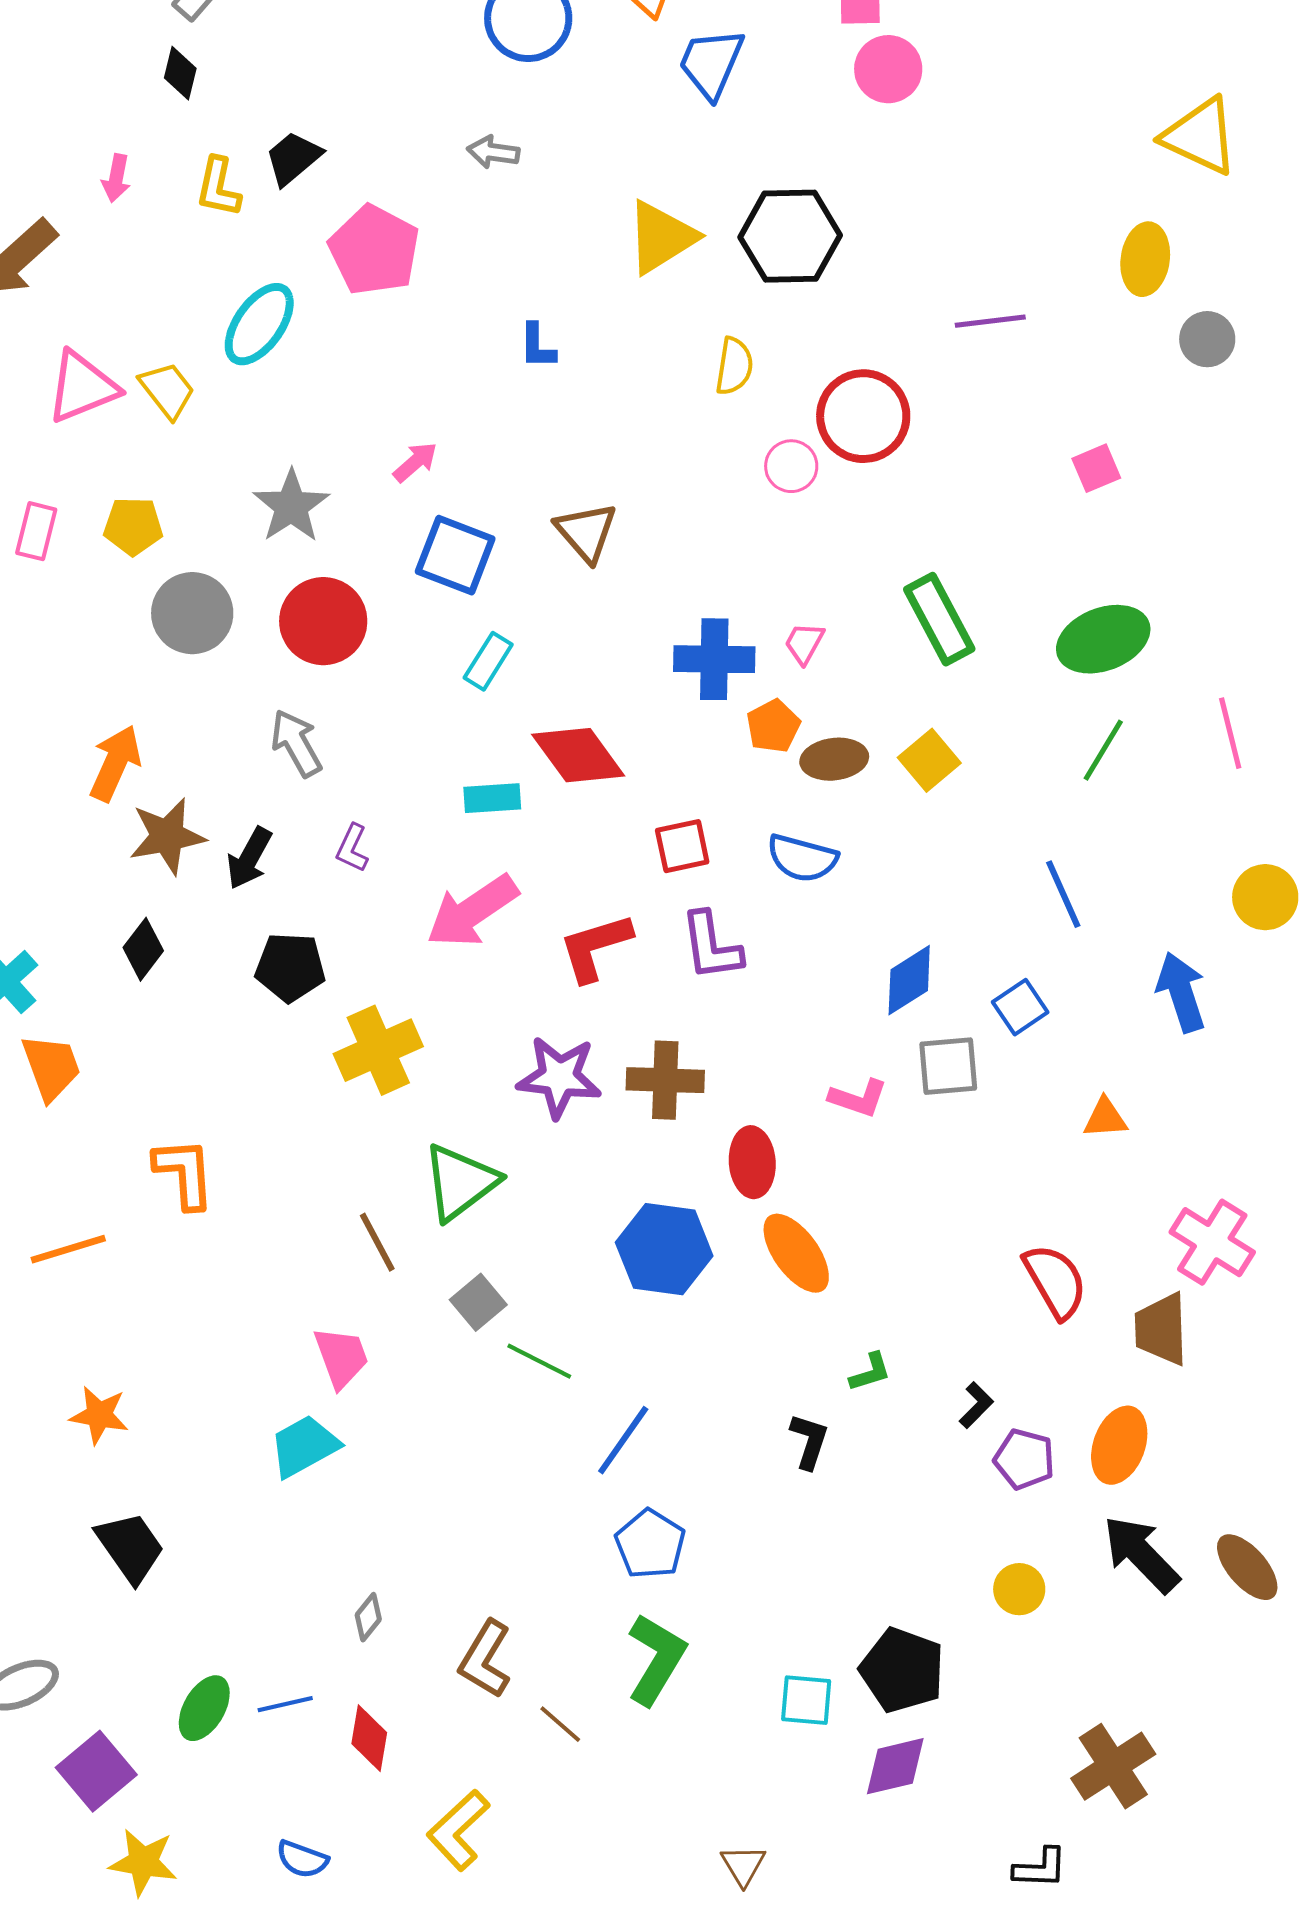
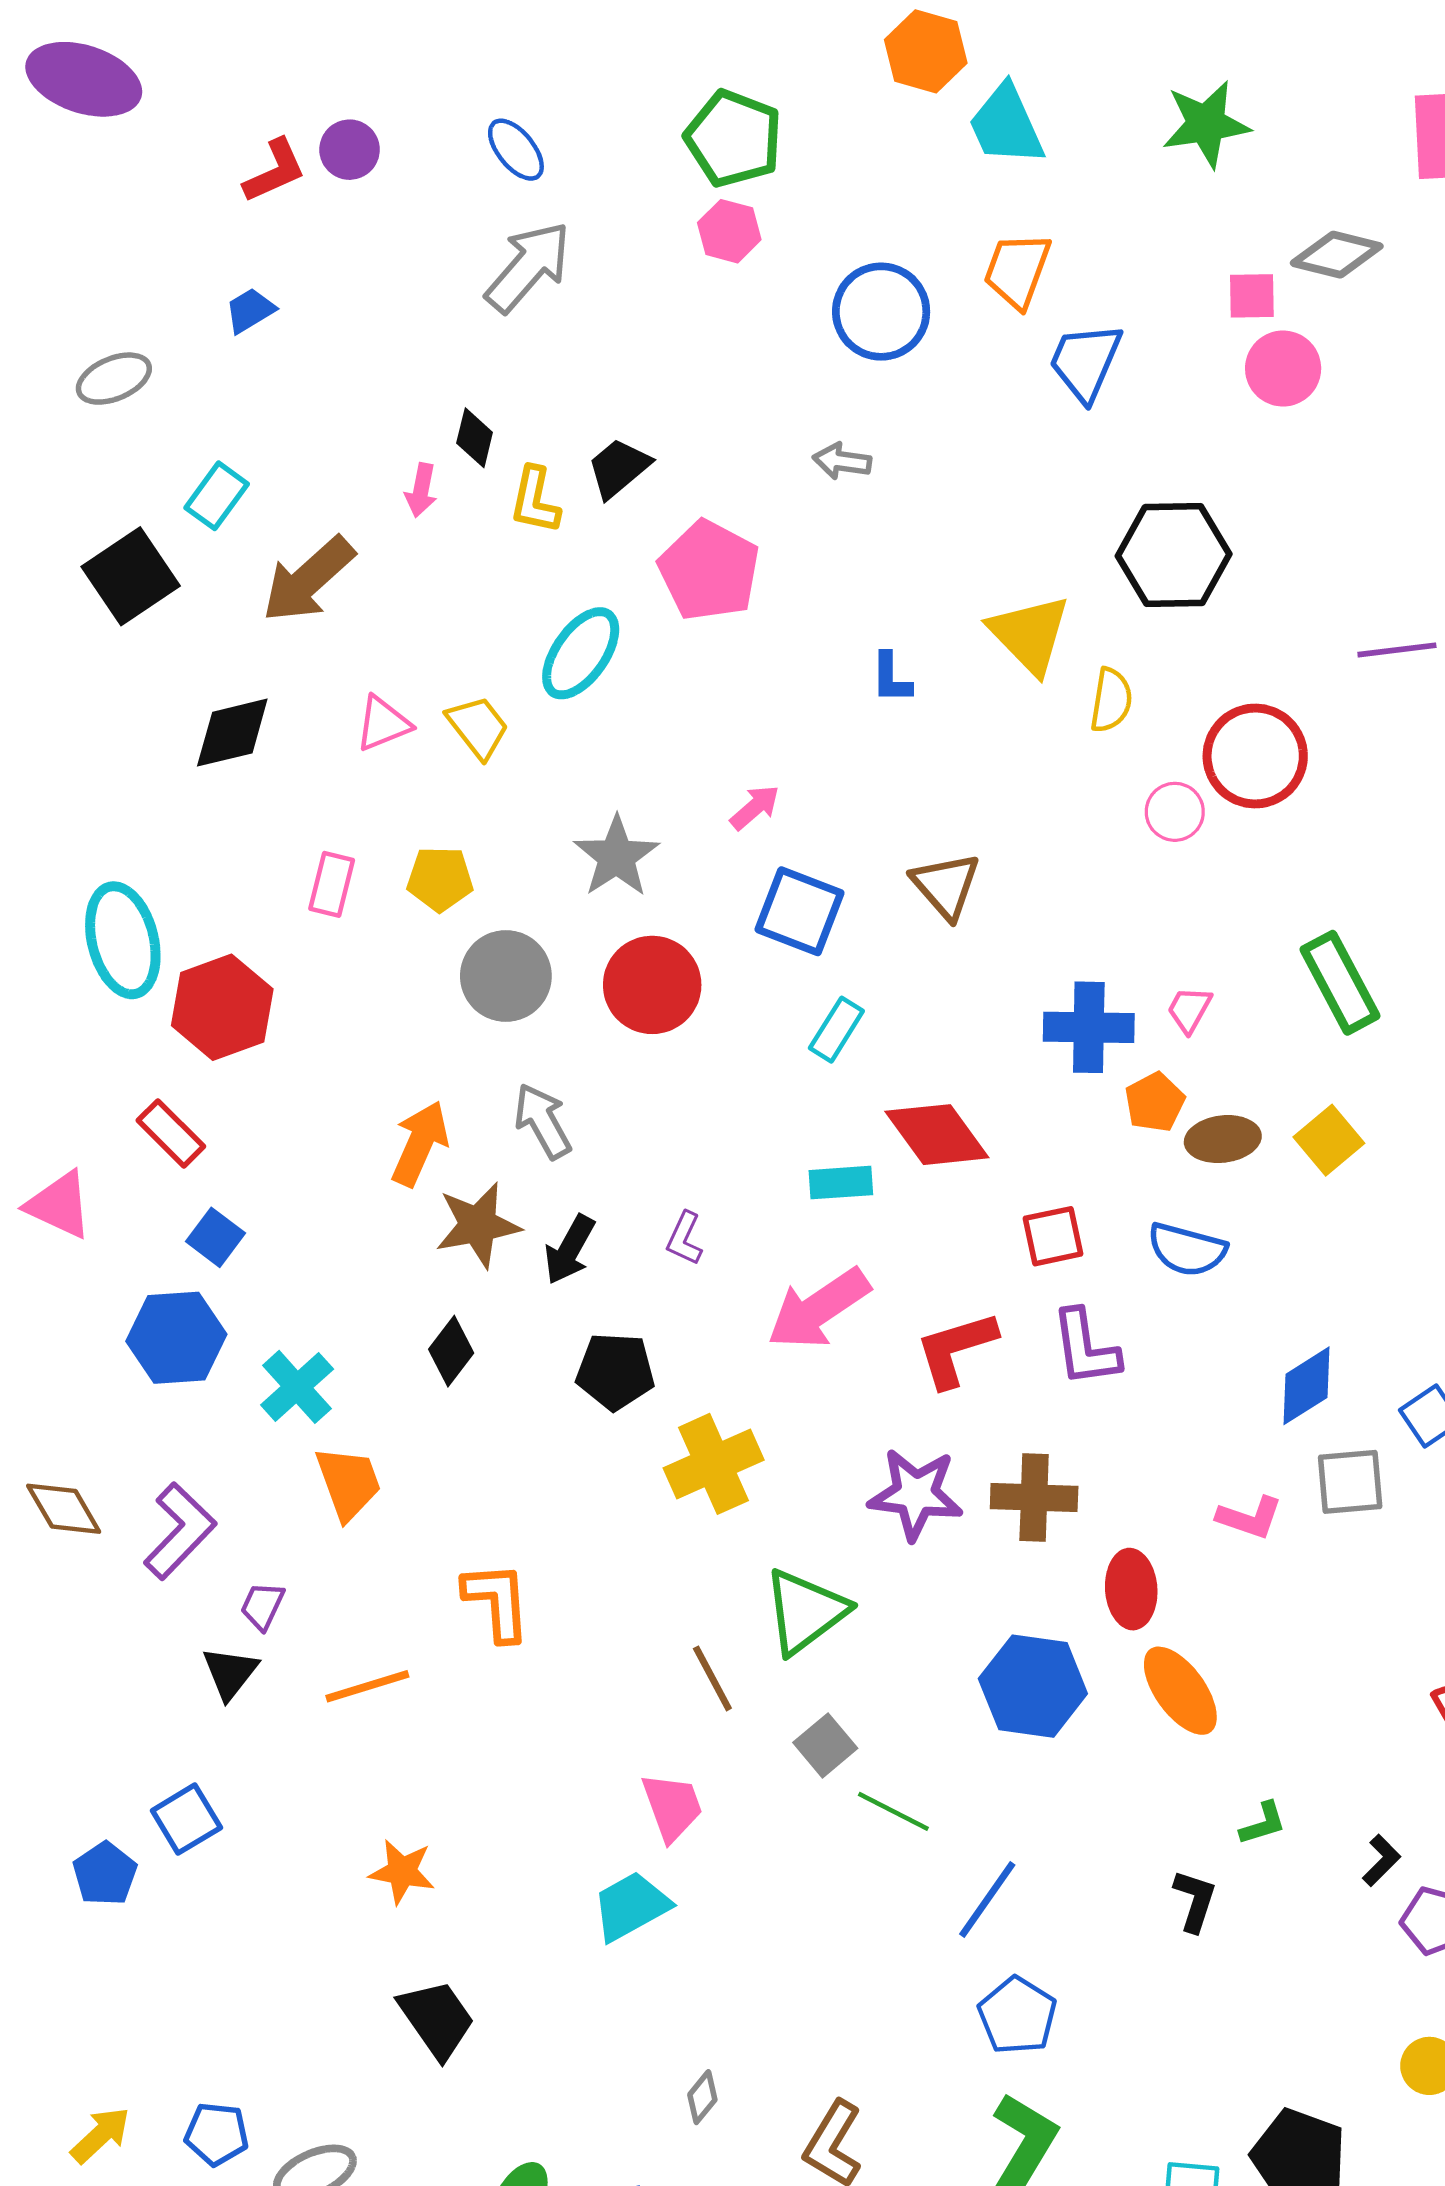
black diamond: (180, 73) -> (475, 438), moved
yellow triangle: (661, 237) -> (1030, 634), moved, turned -42
pink triangle: (82, 387) -> (383, 724), size x0.7
gray arrow: (296, 743) -> (543, 1121), moved

